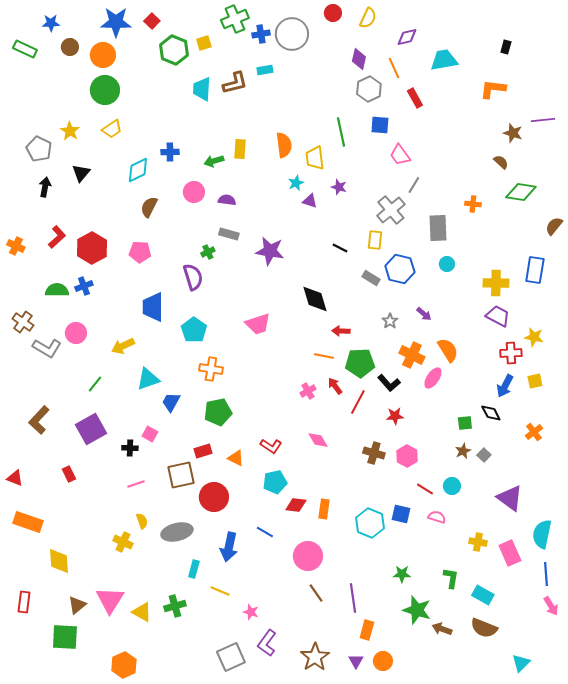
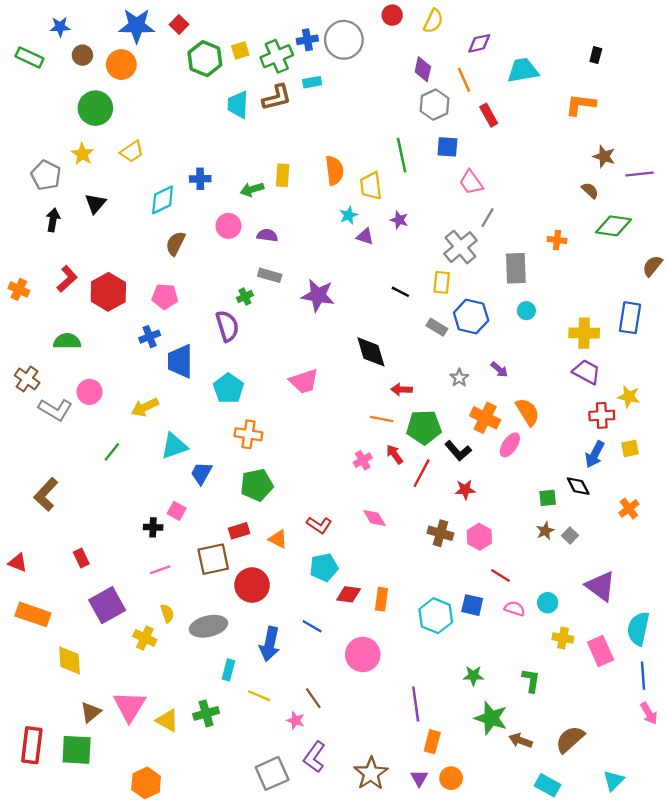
green cross: (235, 19) -> (277, 56), moved
green circle: (105, 90) -> (95, 108), moved
purple line: (543, 120) -> (639, 174), moved
blue cross: (84, 286) -> (150, 337), moved
purple square: (91, 429) -> (107, 605), moved
cyan circle: (452, 486) -> (548, 603), moved
brown line: (316, 593) -> (313, 698), moved
cyan rectangle: (483, 595) -> (548, 785), moved
red rectangle: (24, 602) -> (32, 745), moved, size x1.4
brown semicircle: (484, 628) -> (570, 739), turned 116

